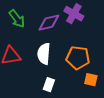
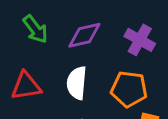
purple cross: (74, 14) -> (140, 40), moved

